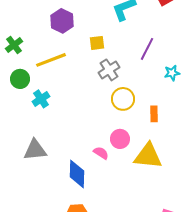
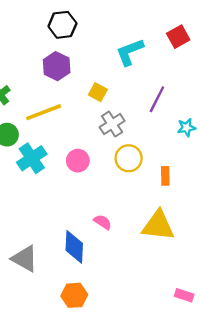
yellow square: (97, 43) -> (98, 92), turned 35
cyan cross: (41, 99) -> (32, 158), size x1.4
pink circle: (120, 139) -> (78, 161), moved
gray triangle: (35, 150) -> (25, 259), moved, turned 35

